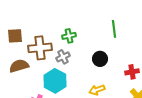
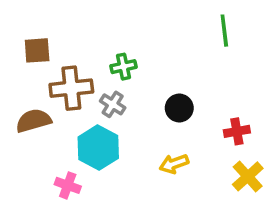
green line: (114, 29) -> (224, 31), moved
brown square: (15, 36) -> (37, 50), moved
gray cross: (63, 57) -> (113, 104), turned -32

